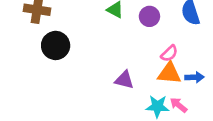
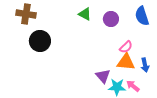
blue arrow: (194, 77) -> (145, 65), turned 80
purple triangle: (124, 80) -> (103, 76), moved, turned 35

